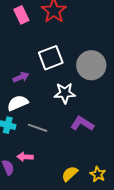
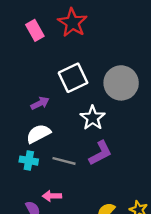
white star: (65, 93) -> (93, 118), turned -30
purple L-shape: (82, 124) -> (100, 153), moved, turned 125

